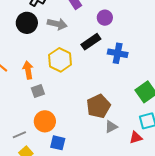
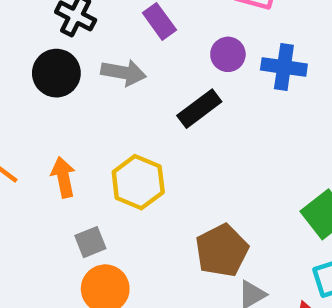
blue cross: (118, 53) -> (284, 67), moved
yellow hexagon: (60, 60) -> (138, 182), moved
gray square: (38, 91) -> (90, 242), moved

